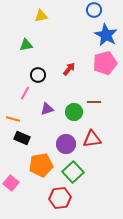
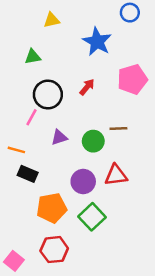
blue circle: (94, 10) -> (130, 13), moved
blue star: (106, 35) -> (97, 42), moved
black circle: (38, 75) -> (48, 95), size x1.5
pink square: (11, 183) -> (14, 261), moved
red hexagon: (60, 198) -> (54, 250), moved

